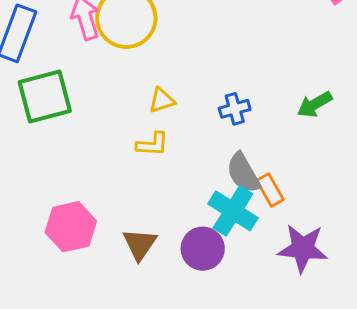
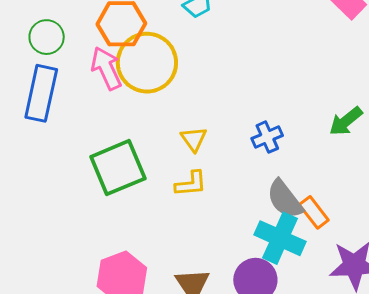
green square: (45, 97) -> (118, 168), moved
yellow triangle: (162, 100) -> (194, 139), turned -40

